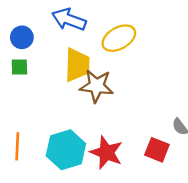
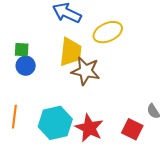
blue circle: (22, 37) -> (26, 66), moved

